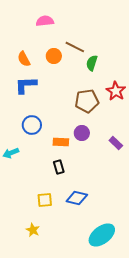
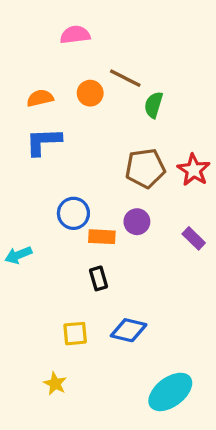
orange semicircle: (24, 59) -> (40, 98), turned 105
red star: (116, 91) -> (194, 170), moved
blue circle: (32, 125) -> (73, 213), moved

